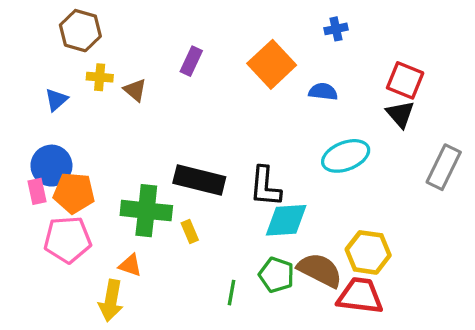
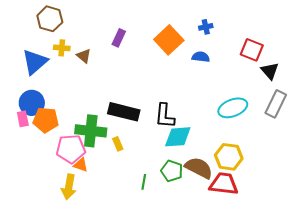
blue cross: (336, 29) -> (206, 27), moved
blue triangle: (56, 100) -> (35, 62), size x1.8
black triangle: (400, 114) -> (270, 71), moved
cyan ellipse: (346, 156) -> (233, 108), moved
pink pentagon: (68, 240) -> (71, 149), moved

